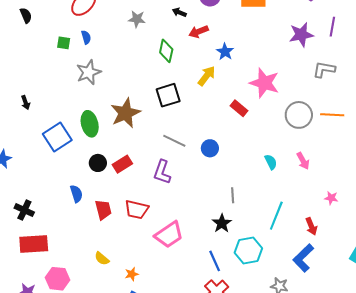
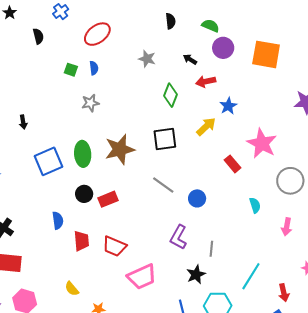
gray star: (89, 72) -> (90, 103), size x0.7
pink arrow: (303, 161) -> (287, 227), turned 30
cyan semicircle: (271, 162) -> (255, 205), moved
purple L-shape: (162, 172) -> (179, 237), moved

